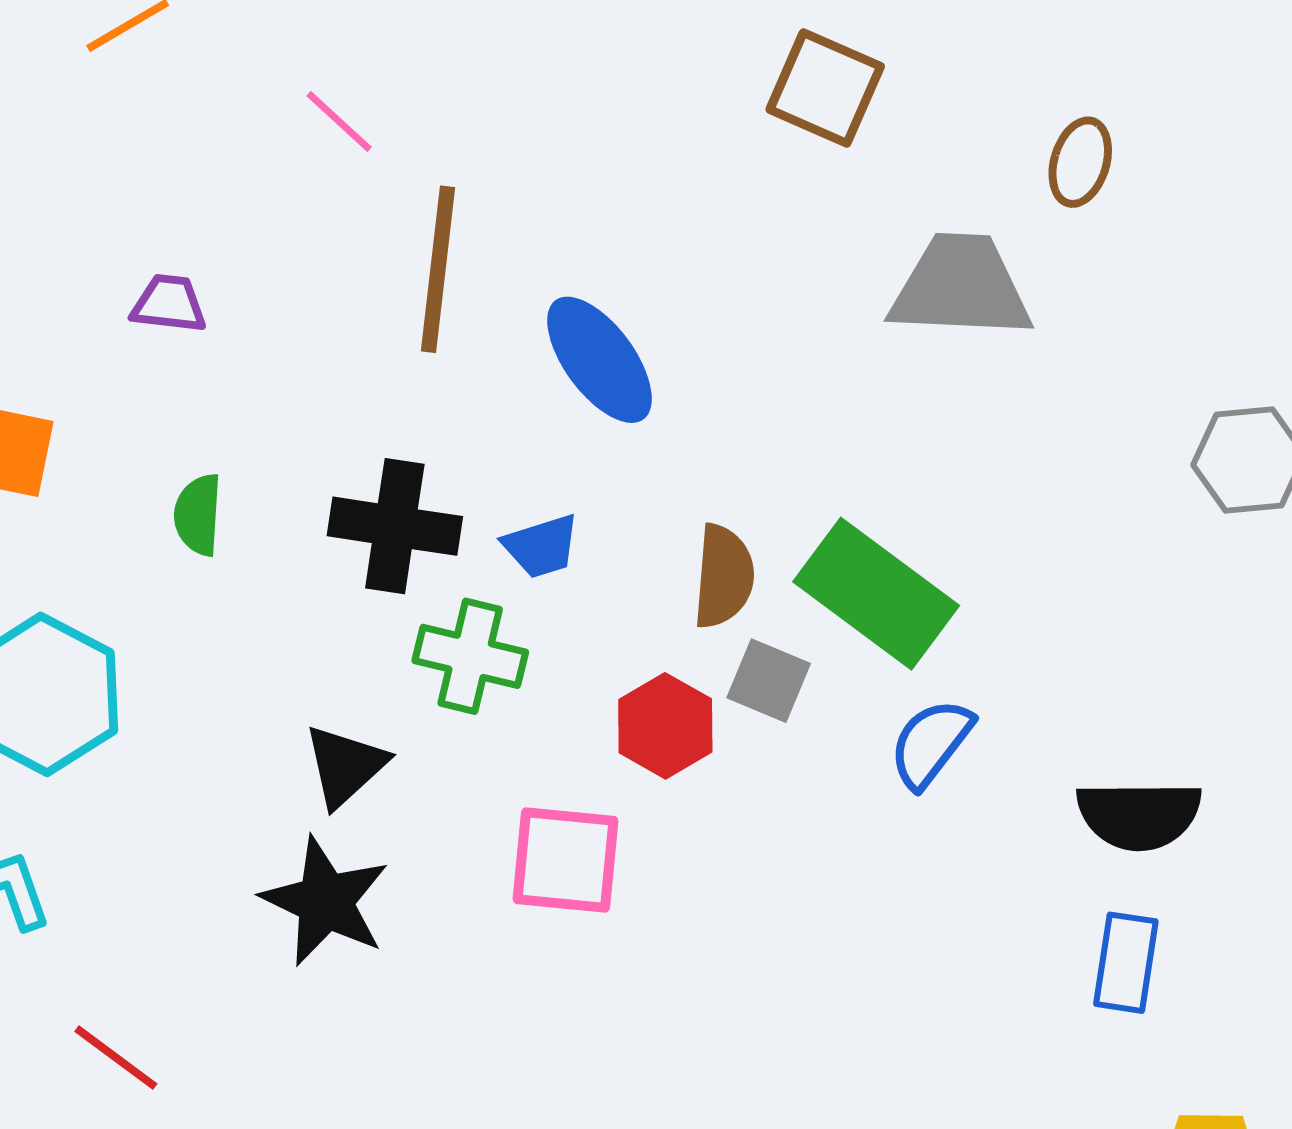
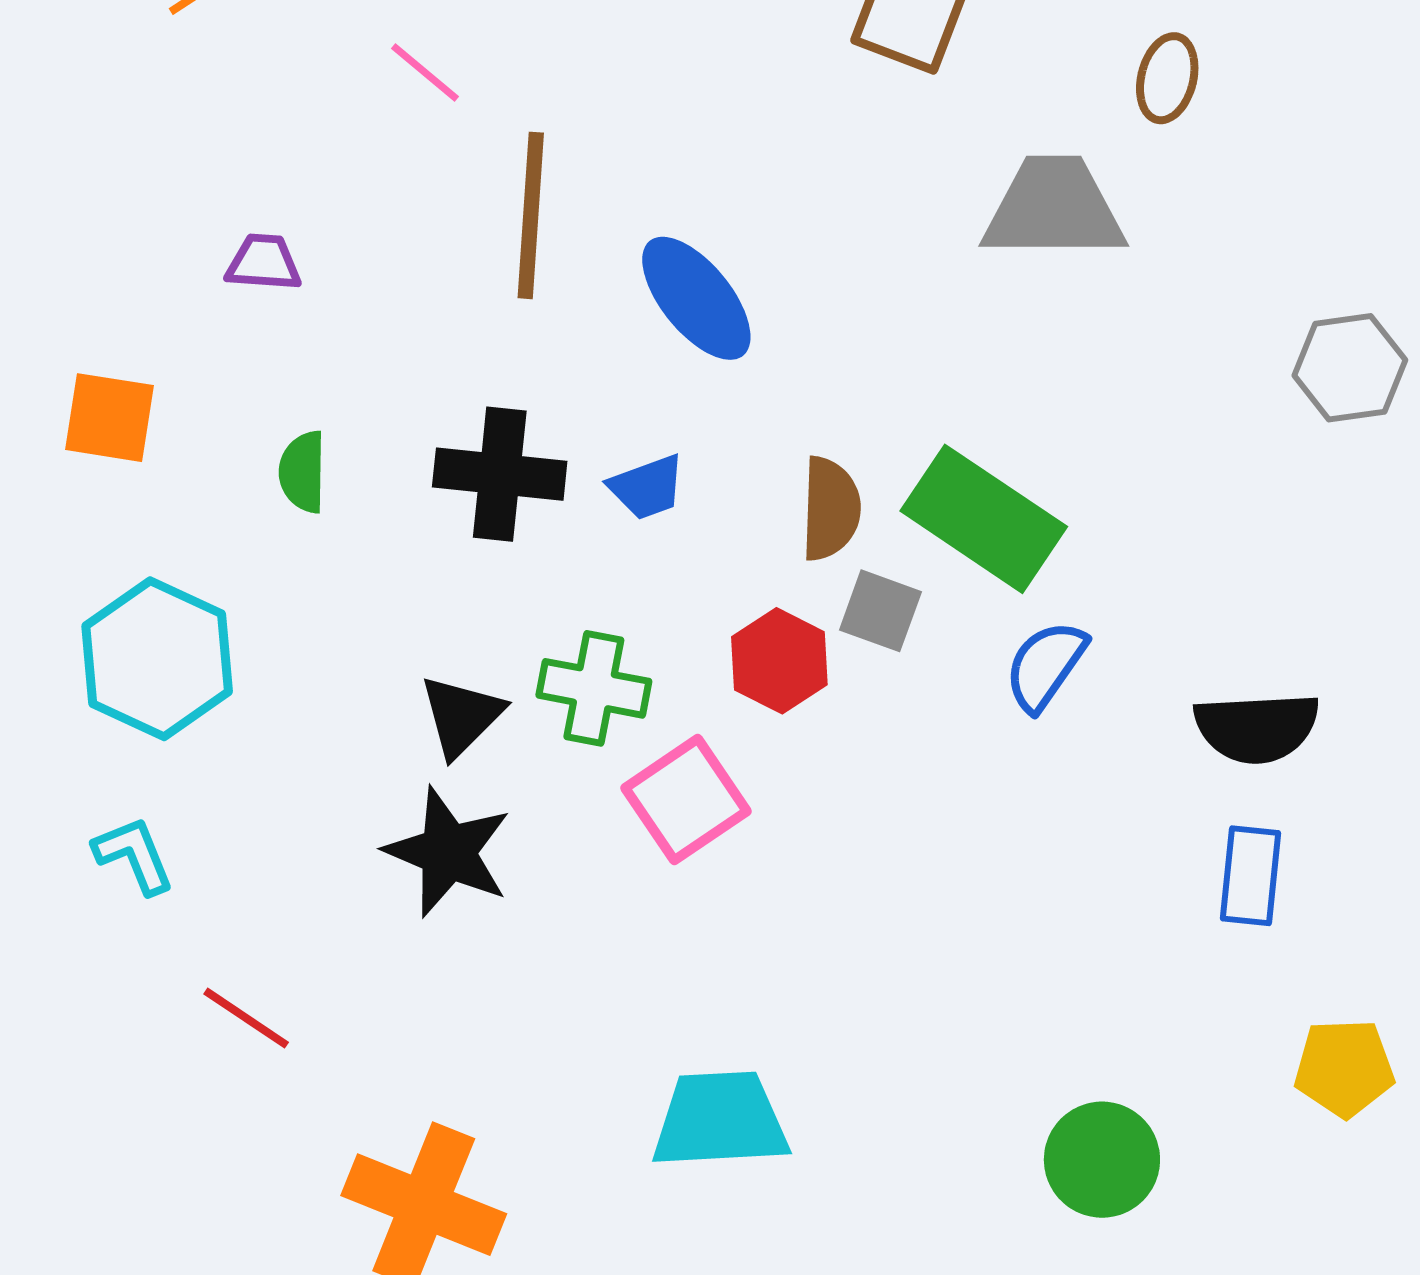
green cross: (470, 656) -> (594, 688), moved
pink square: (566, 860) -> (686, 800), turned -37

